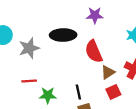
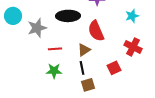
brown triangle: (108, 72) -> (84, 50), moved
red line: (29, 81) -> (55, 49), moved

